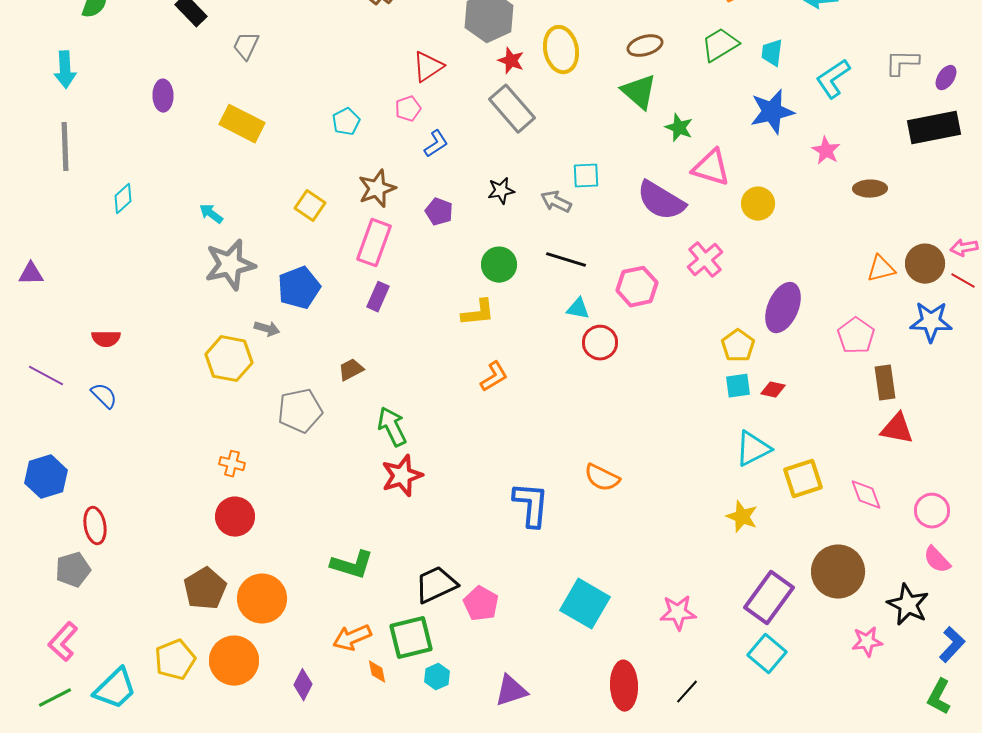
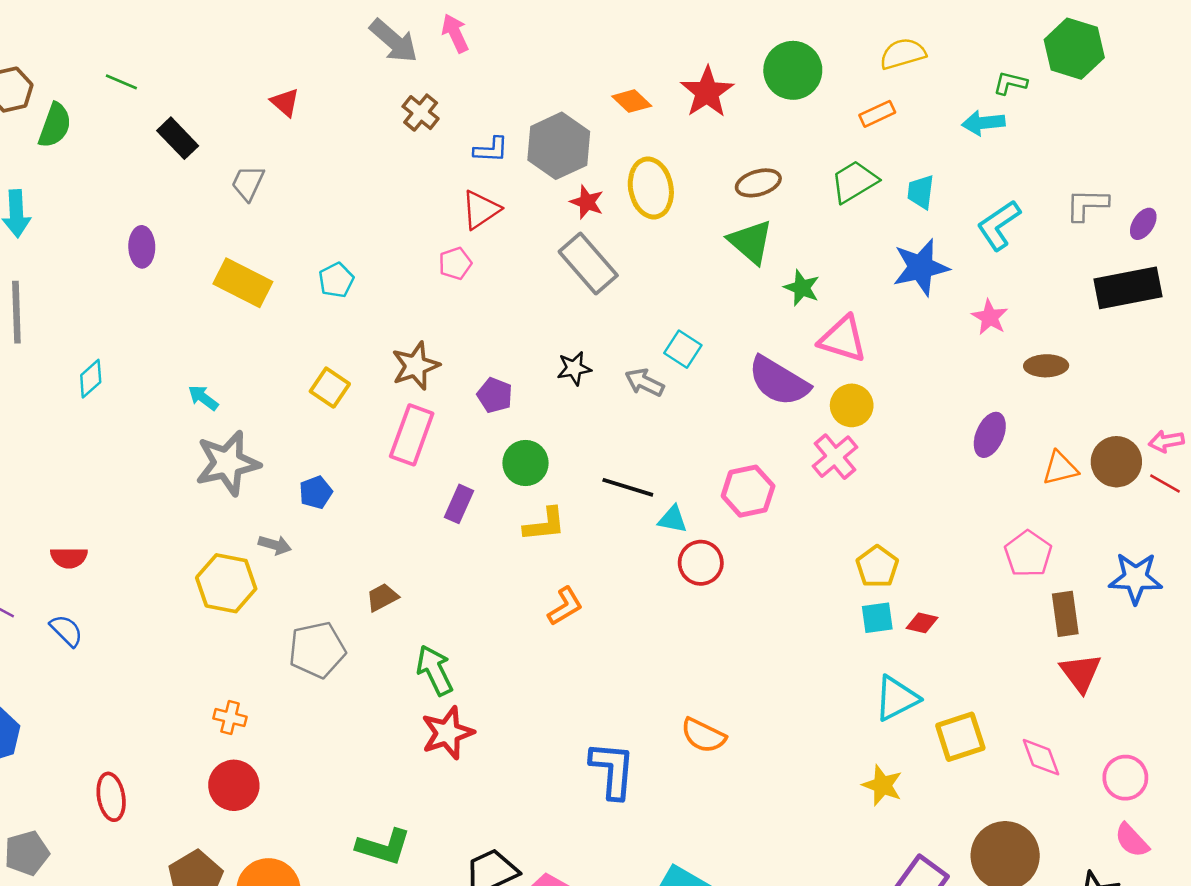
cyan pentagon: (346, 122) -> (336, 280), moved
blue L-shape: (436, 144) -> (491, 150), moved, turned 36
cyan square: (586, 176) -> (683, 349), turned 36
yellow circle: (758, 204) -> (852, 405), moved
black line: (566, 260) -> (628, 487), moved
green circle: (499, 265) -> (526, 463), moved
blue pentagon: (299, 288) -> (316, 492), size x0.6
purple rectangle: (378, 297) -> (459, 504), moved
purple ellipse: (783, 308) -> (990, 435), moved, size x0.7
blue star: (931, 322) -> (1136, 578), moved
red triangle: (897, 429) -> (1081, 673), turned 42
red ellipse: (95, 526) -> (111, 797), moved

